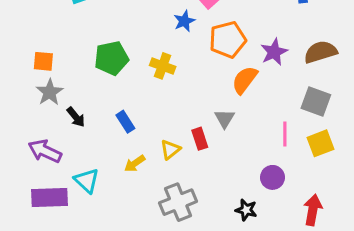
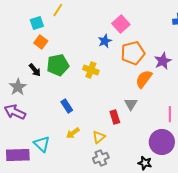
orange square: (43, 61) -> (41, 42), moved, turned 32
black arrow: (76, 117) -> (35, 70), moved
yellow triangle: (170, 150) -> (99, 137), moved
purple arrow: (45, 151) -> (15, 112), moved
purple circle: (272, 177) -> (162, 142), size x1.6
gray cross: (178, 202) -> (101, 158), size x0.7

